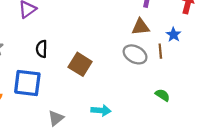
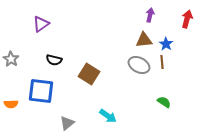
blue star: (173, 35) -> (166, 44), moved
black semicircle: (42, 49) -> (54, 60), turned -77
cyan arrow: (101, 110) -> (108, 116), turned 30

